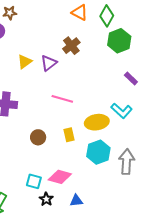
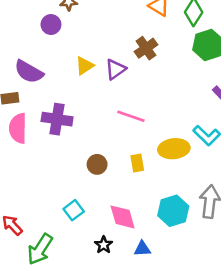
cyan hexagon: (98, 152) -> (173, 211), moved
pink diamond: (60, 177) -> (123, 217), turned 55
cyan square: (34, 181) -> (74, 210), moved, turned 35

